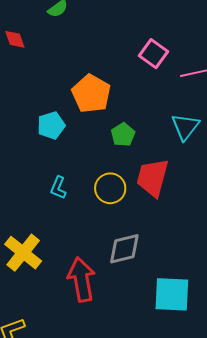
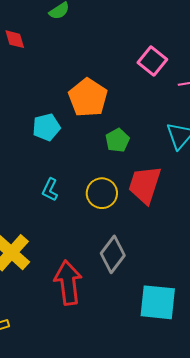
gray diamond: (124, 249) -> (113, 254), turned -42

